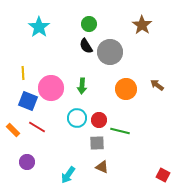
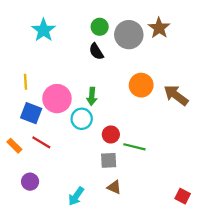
gray circle: (110, 52) -> (129, 35), moved
brown arrow: (157, 85) -> (176, 95), size x1.6
orange circle: (126, 89) -> (141, 85), moved
cyan circle: (77, 118) -> (82, 119), moved

